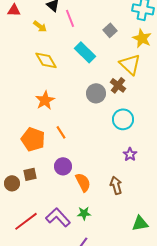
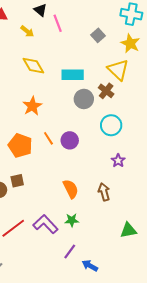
cyan rectangle: (85, 52) -> (73, 75), moved, turned -45
purple circle: (63, 166) -> (70, 140), moved

